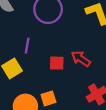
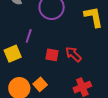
orange square: (48, 98) -> (40, 84), turned -32

